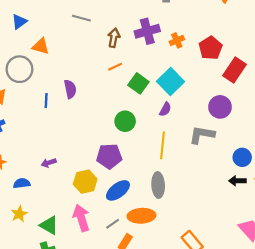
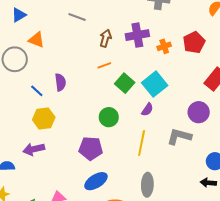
red pentagon: (210, 48) -> (194, 42), moved
blue line: (46, 101) -> (37, 91), turned -56
purple arrow: (49, 163) -> (34, 149), size x1.5
yellow hexagon: (85, 182) -> (44, 118), moved
gray ellipse: (158, 185) -> (147, 185), moved

